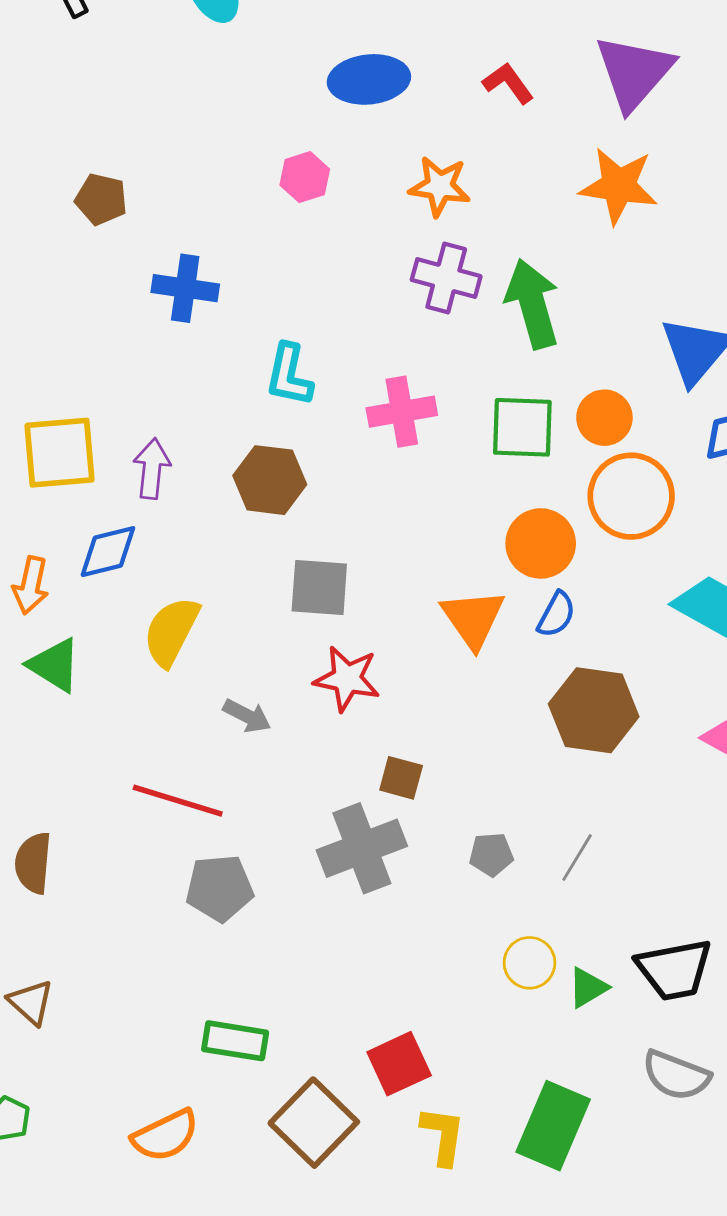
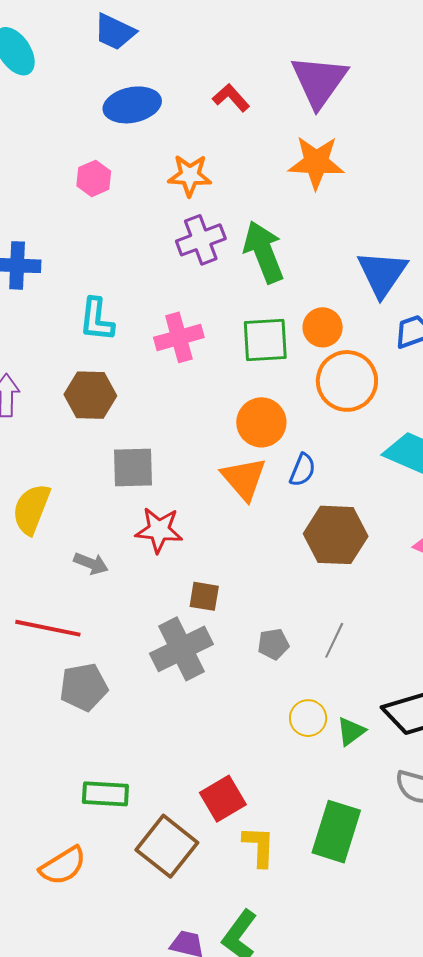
purple cross: (446, 278) -> (201, 240), turned -30
orange circle: (541, 543) -> (261, 422), moved

